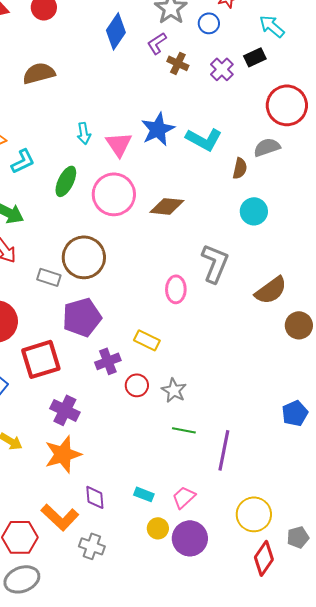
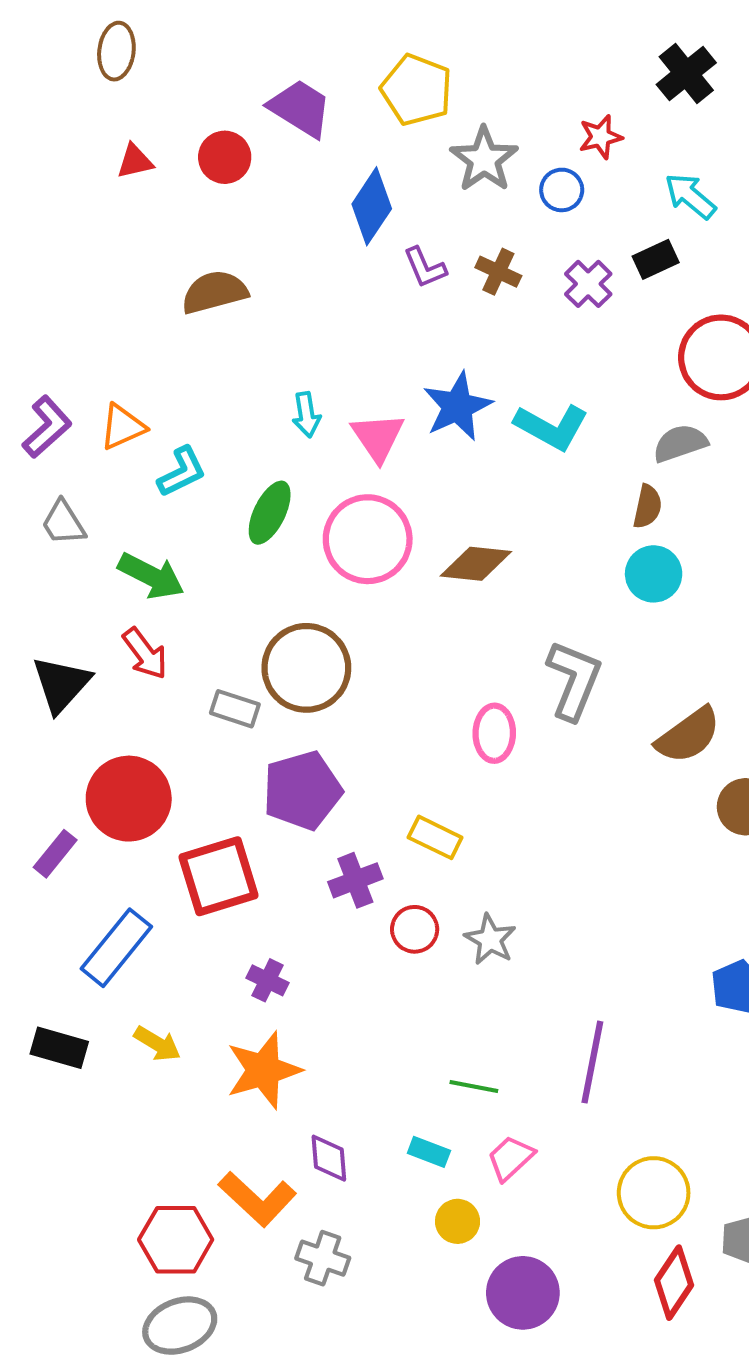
purple L-shape: (157, 43) -> (425, 268), moved, turned -80
brown semicircle: (240, 168) -> (647, 507), moved
purple cross: (65, 410) -> (268, 980), size x0.7
green line: (184, 430) -> (474, 1087), moved
purple circle: (190, 538) -> (523, 1293), moved

